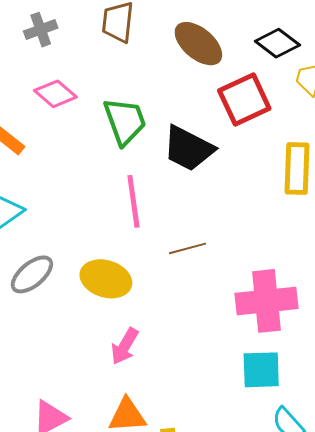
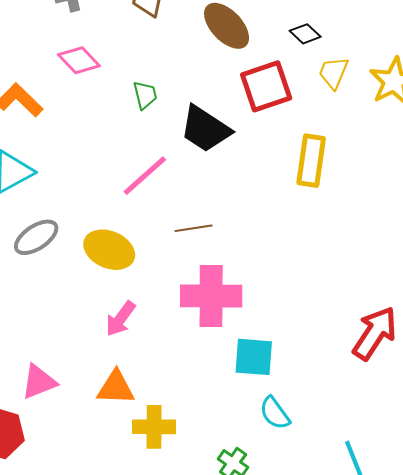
black diamond: (277, 43) -> (305, 34), size x0.7
green trapezoid: (125, 121) -> (145, 95), size x0.6
pink line: (133, 201) -> (145, 176), turned 50
pink cross: (266, 301) -> (211, 296), moved

